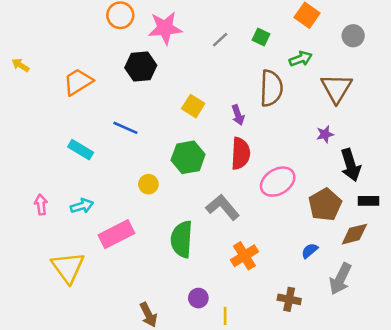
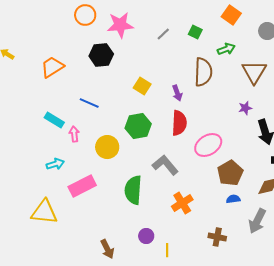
yellow circle: (148, 184) -> (107, 147), size x1.5
pink arrow: (41, 205) -> (74, 134), moved
brown pentagon: (325, 205) -> (230, 173), moved
blue semicircle: (310, 251) -> (233, 199), turned 32
yellow triangle: (68, 267) -> (44, 212), turned -48

